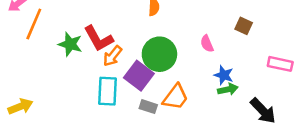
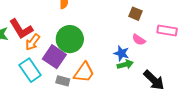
pink semicircle: (207, 44) -> (139, 40), moved, turned -32
pink rectangle: (280, 64) -> (167, 30), moved
cyan rectangle: (108, 91) -> (30, 70), turned -35

